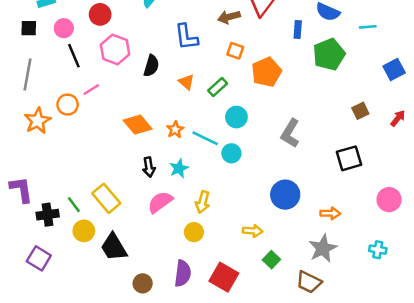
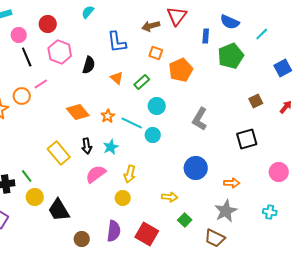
cyan line: (368, 27) -> (262, 34), turned -40
yellow rectangle: (106, 198) -> (59, 153), moved

